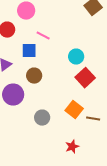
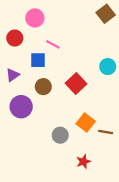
cyan circle: (76, 57) -> (108, 67), moved
red square: (85, 78) -> (76, 83), moved
gray circle: (42, 118) -> (60, 135), moved

